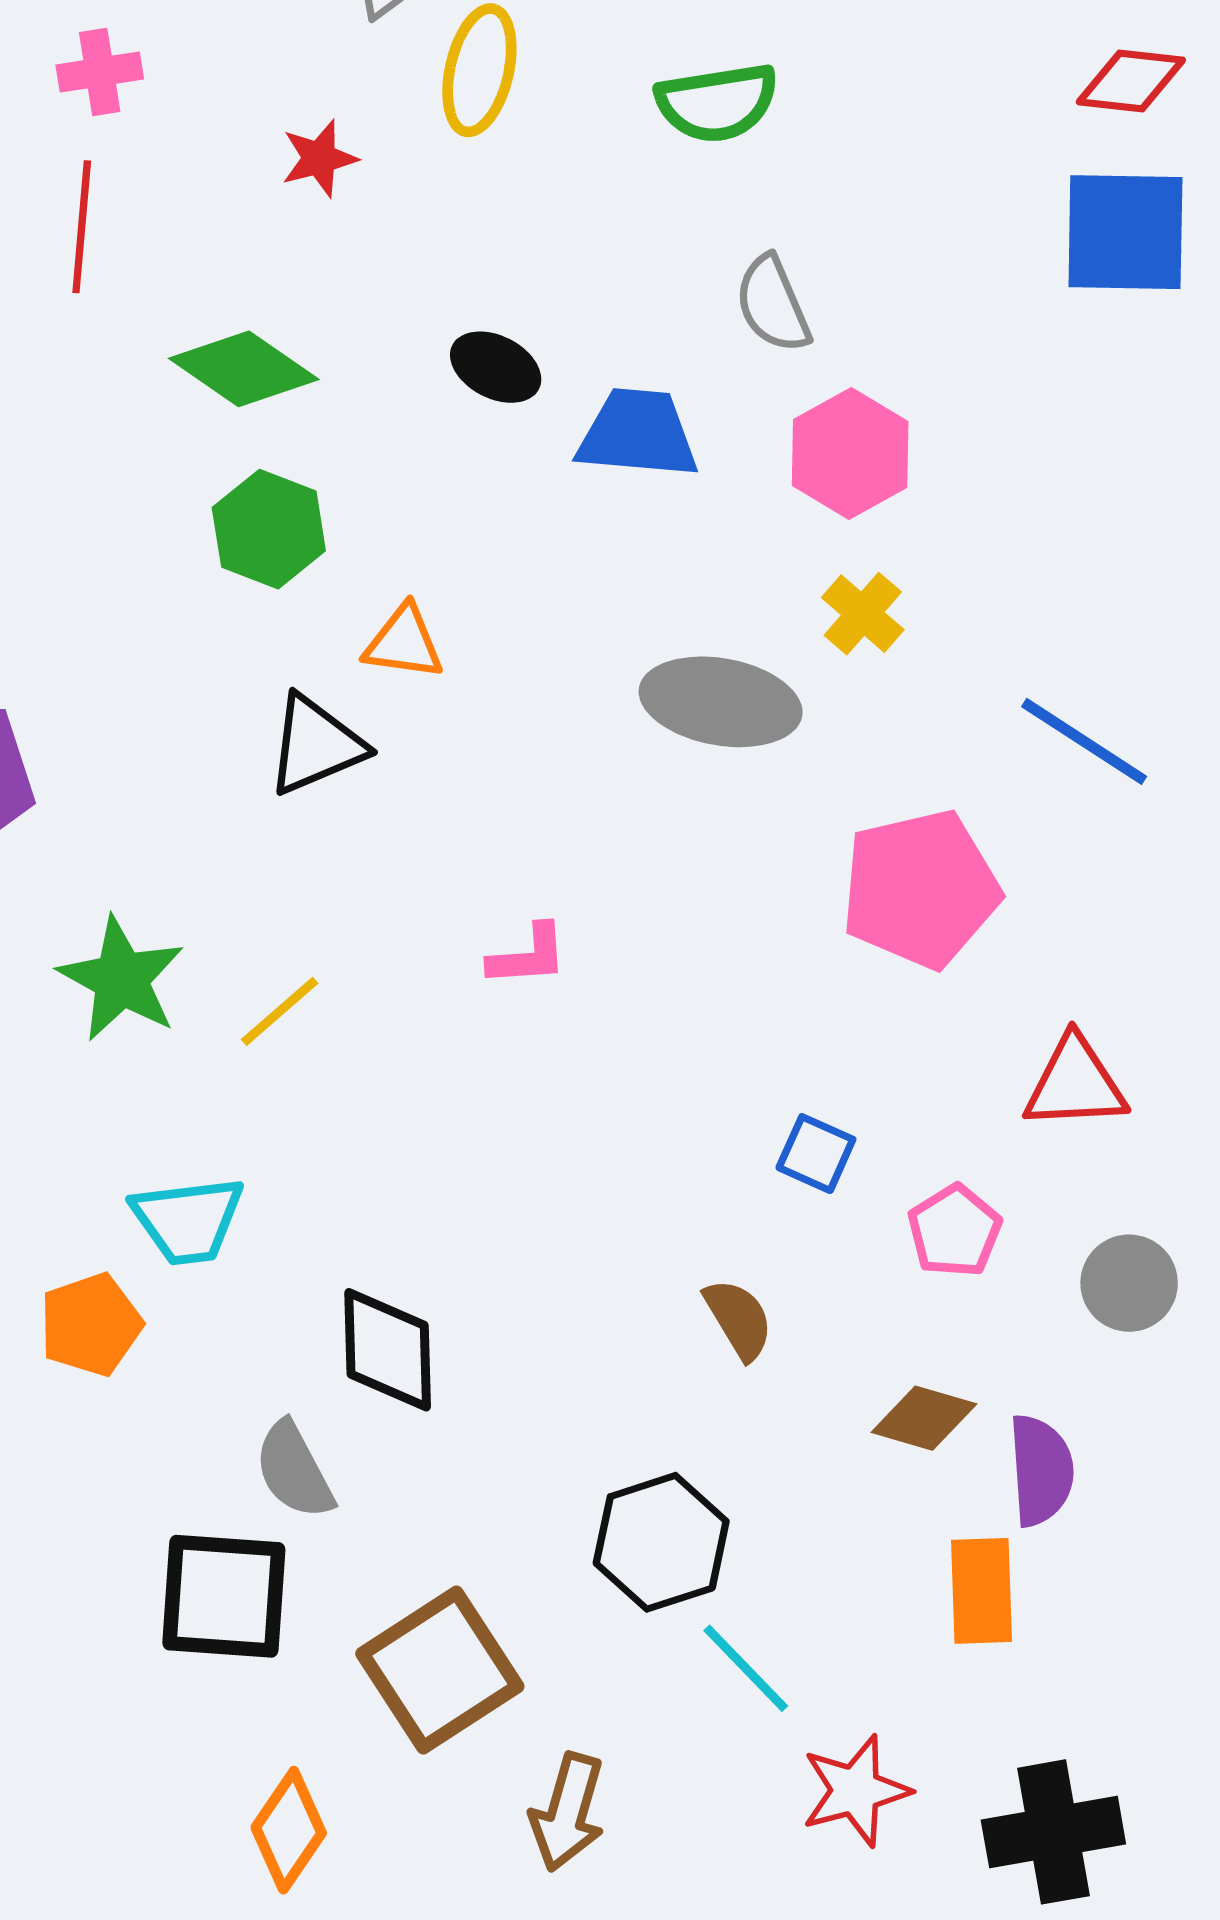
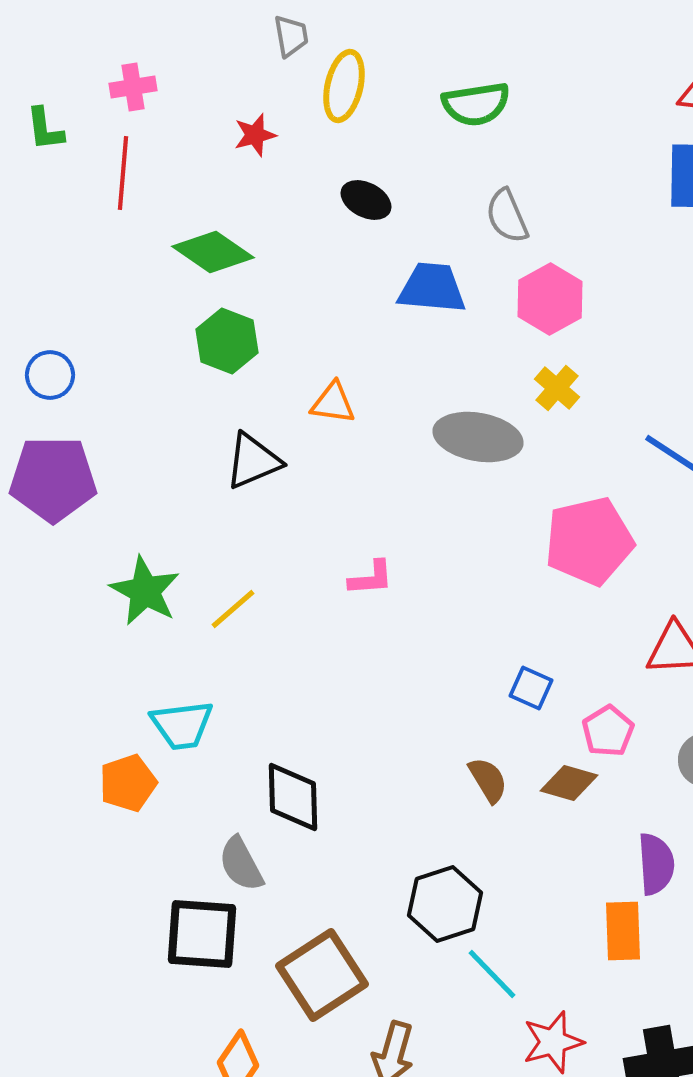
black ellipse: (496, 367) -> (366, 200), moved
orange triangle: (404, 642) -> (333, 403), moved
brown diamond: (924, 1418) -> (569, 783), moved

